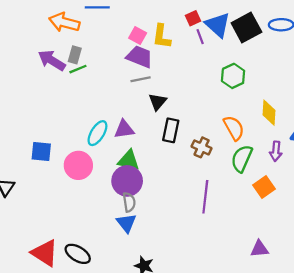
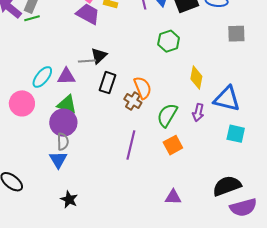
gray line: (141, 79) -> (87, 61), moved
orange semicircle: (234, 128) -> (143, 88), moved
orange square: (264, 187) -> (173, 145), moved

